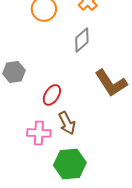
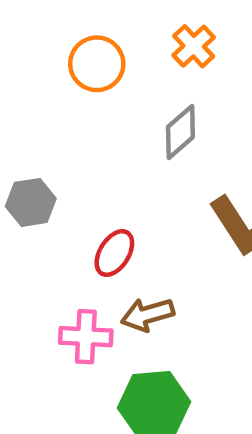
brown arrow: (67, 123) -> (147, 315), turned 100

